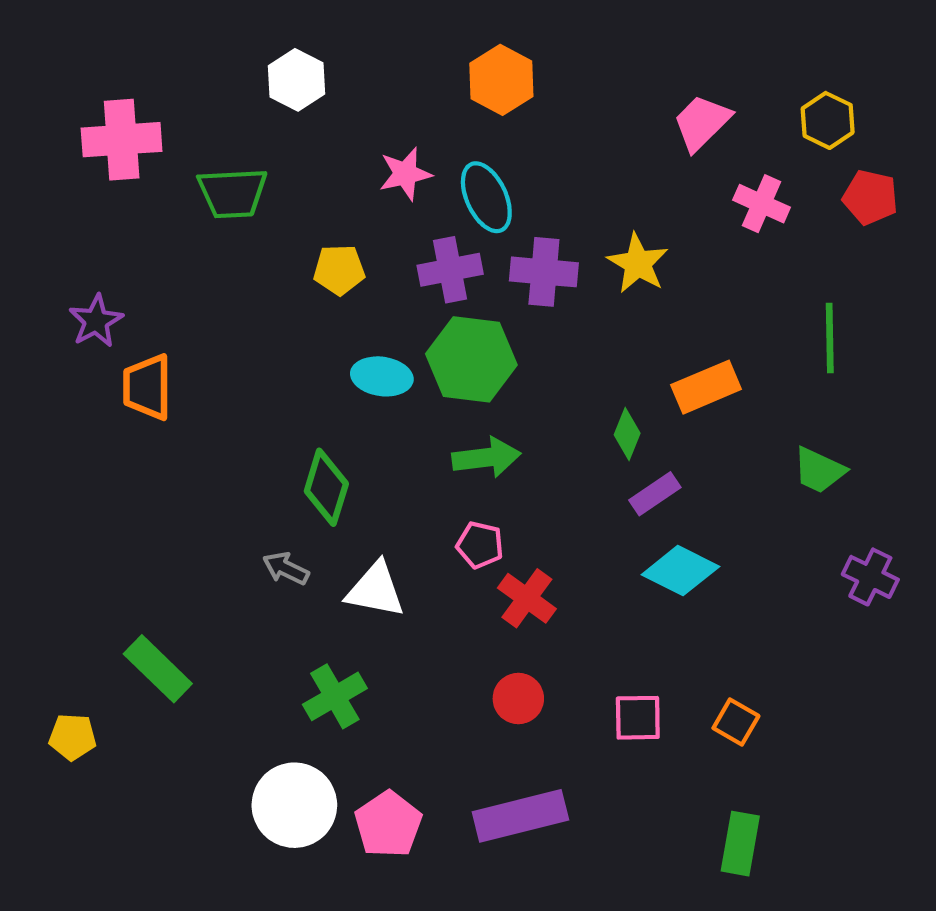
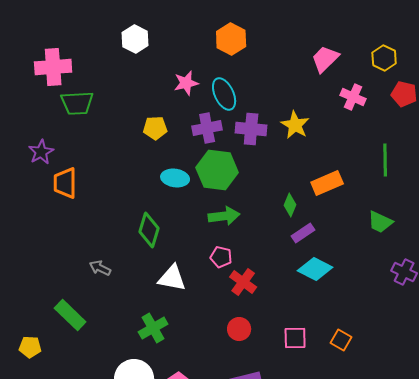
green trapezoid: (233, 193) -> (77, 103), moved
gray arrow: (286, 568) -> (100, 268), moved

